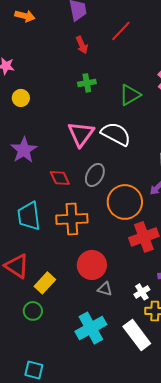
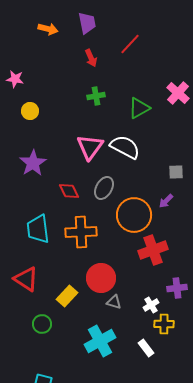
orange arrow: (25, 16) -> (48, 29), moved
yellow rectangle: (45, 283) -> (67, 296), moved
white rectangle: (137, 335) -> (146, 348), size x0.6

